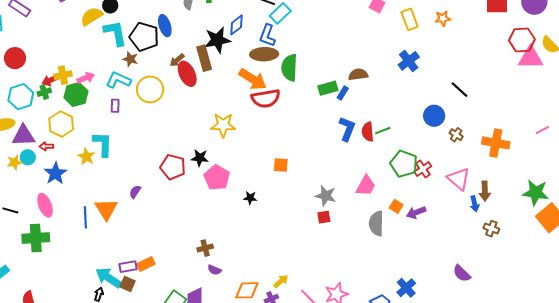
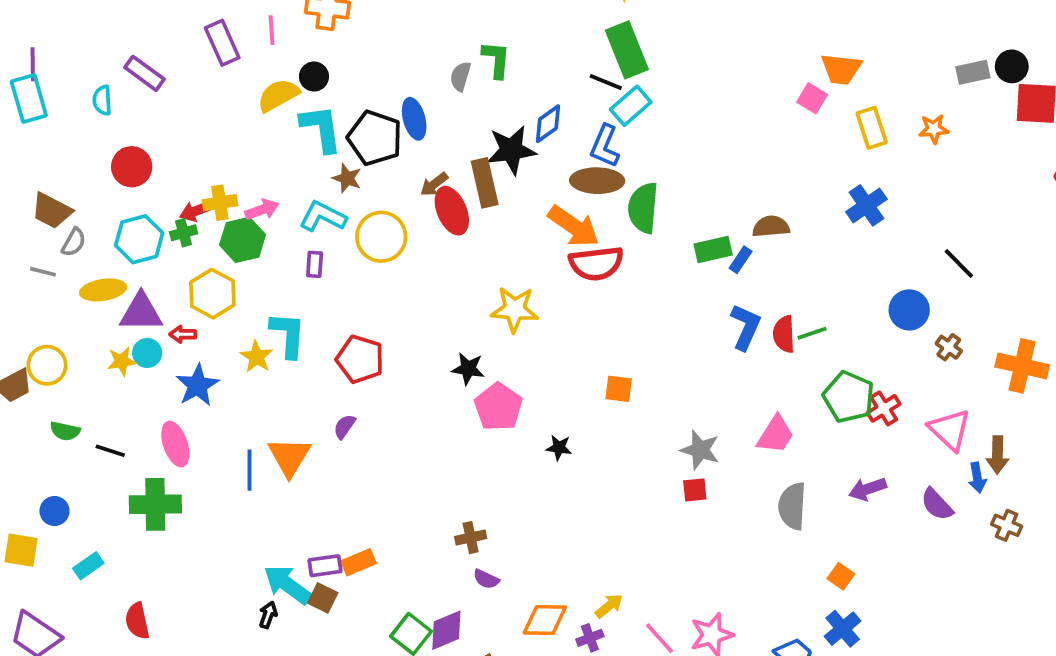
red pentagon: (173, 167) -> (360, 359), moved
orange square: (396, 206) -> (841, 576), moved
purple semicircle: (462, 273) -> (937, 504), moved

